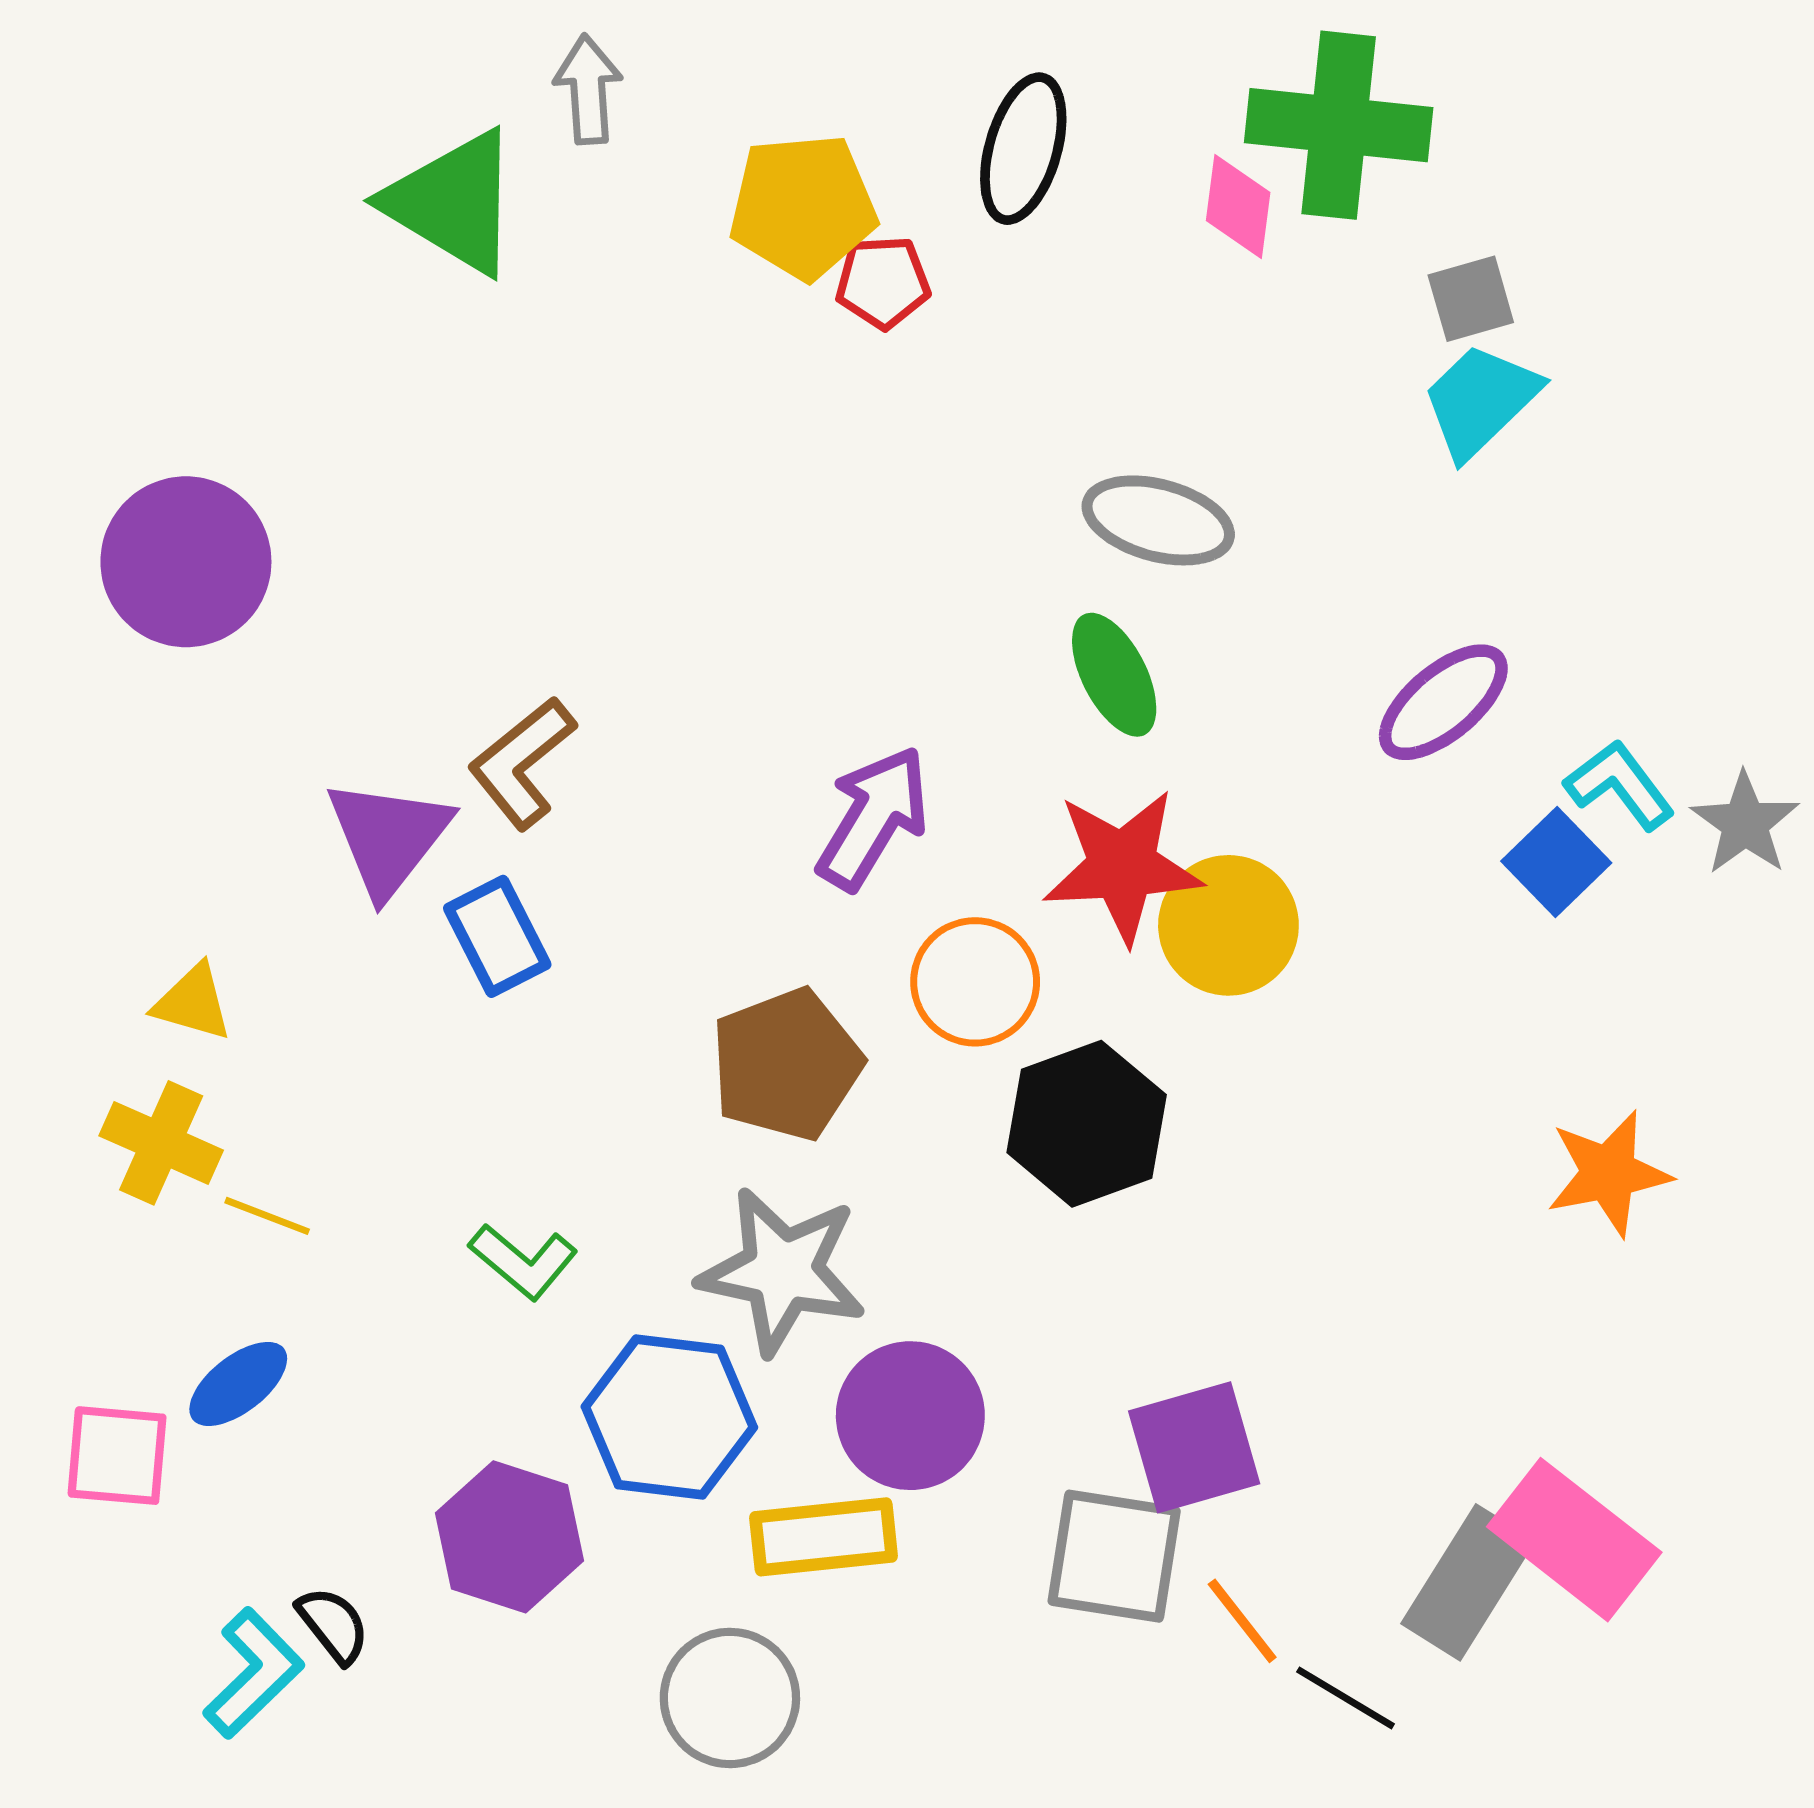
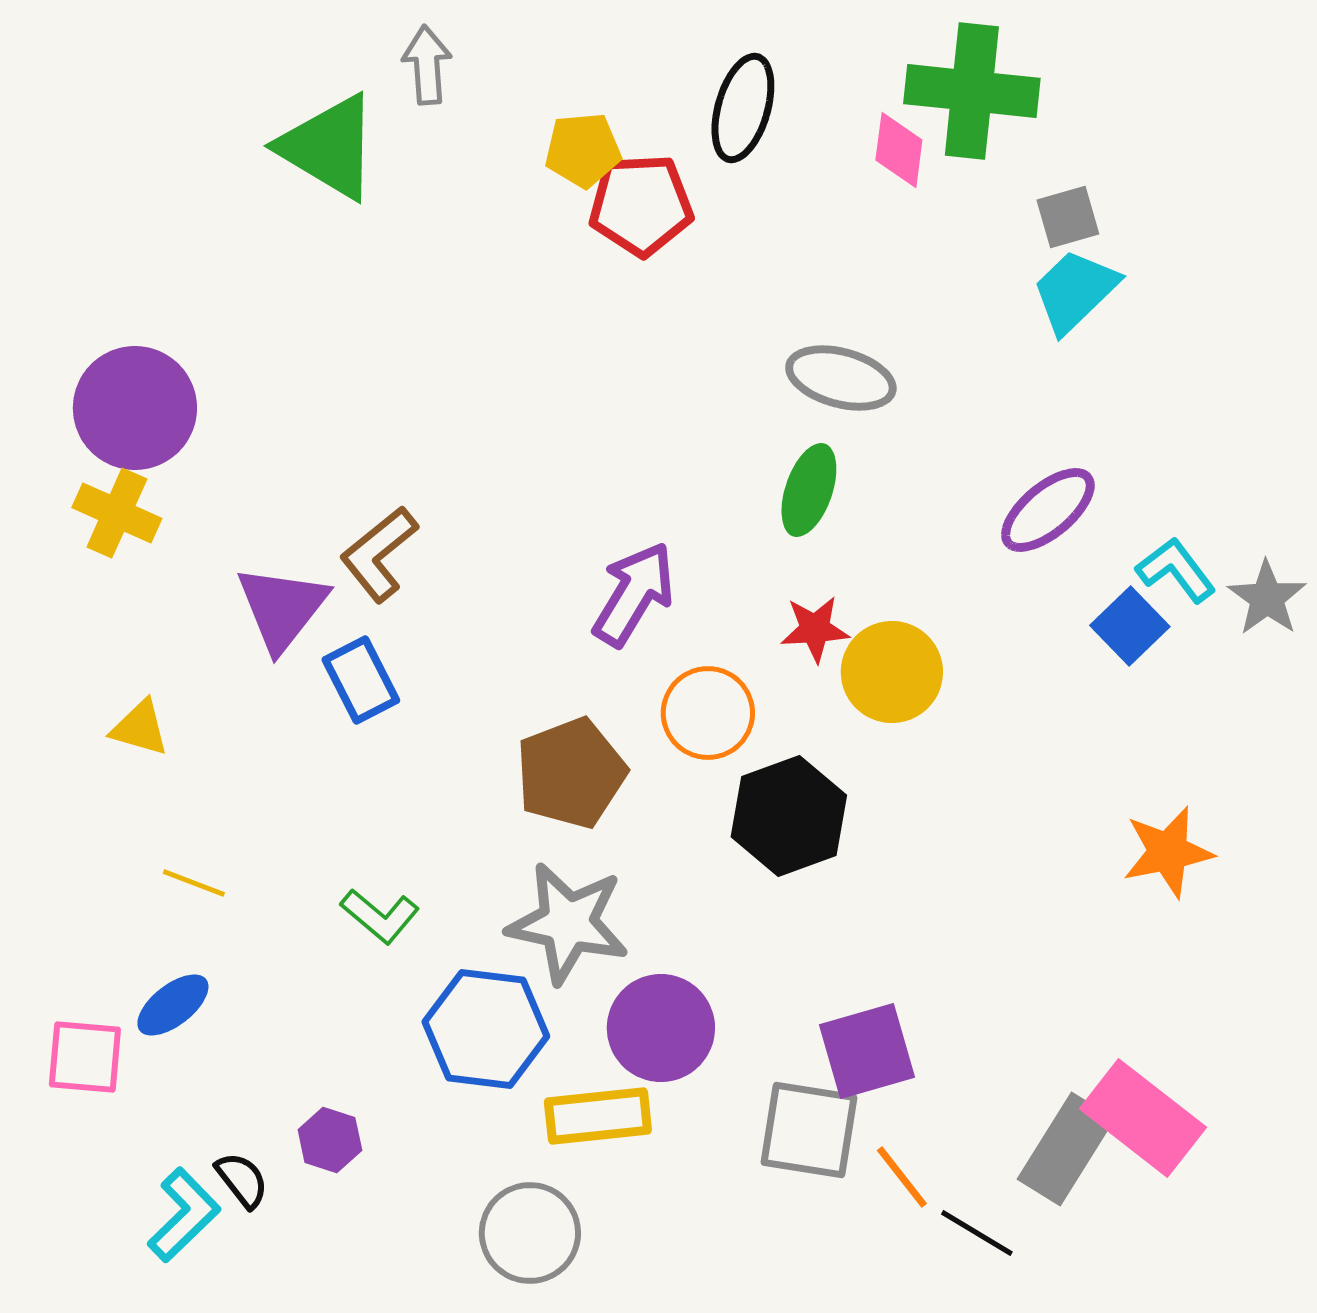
yellow pentagon: (803, 206) -> (583, 150), size x0.7
red pentagon: (883, 282) -> (641, 205), size x1.5
green ellipse: (1114, 675) -> (809, 490), turned 46
red star: (1122, 866) -> (815, 629), size x0.6
yellow cross: (161, 1143) -> (117, 513), moved
purple hexagon: (510, 1537) -> (330, 1140), moved, size x0.6

